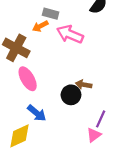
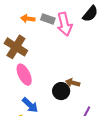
orange arrow: (40, 26) -> (28, 19), moved, turned 32
pink arrow: (70, 34) -> (65, 24), moved, turned -130

